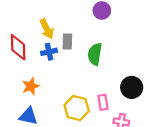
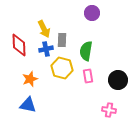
pink rectangle: (103, 102) -> (88, 76), moved
yellow hexagon: (77, 108) -> (62, 68), moved

